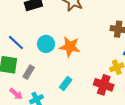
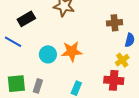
blue line: (16, 42) -> (13, 42), moved

